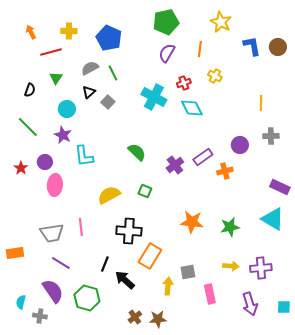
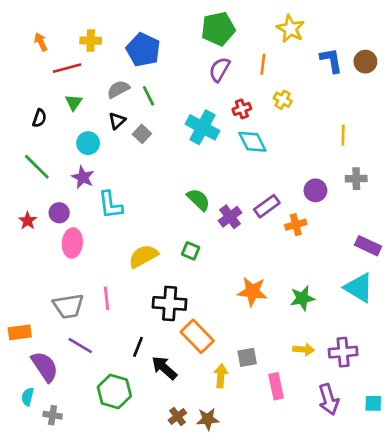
green semicircle: (137, 152) -> (198, 200), moved
orange rectangle: (150, 256) -> (197, 336), turned -75
purple semicircle: (53, 291) -> (45, 367), moved

